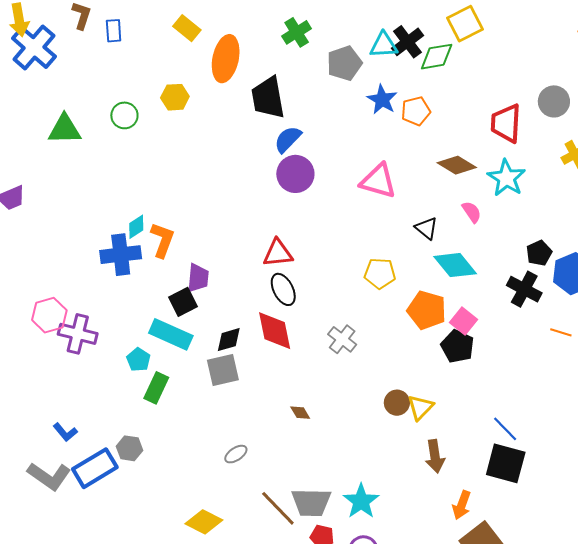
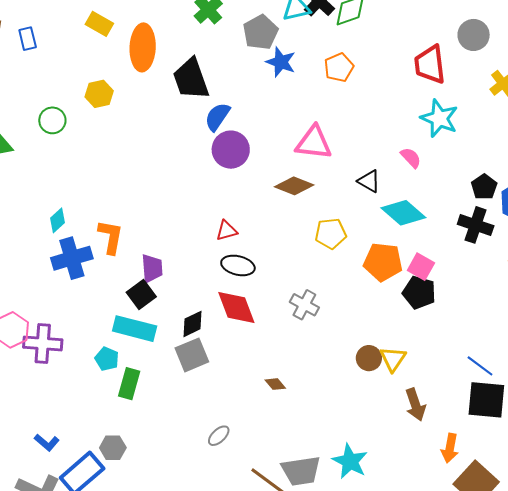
blue star: (382, 100) -> (281, 62), moved
brown diamond: (457, 165) -> (294, 186), moved
cyan diamond: (136, 227) -> (57, 220), moved
red triangle: (278, 253) -> (227, 231), size x0.7
black ellipse: (283, 289) -> (238, 265), turned -40

